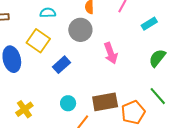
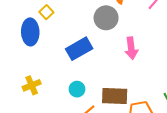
yellow square: (38, 41) -> (46, 12), moved, size x0.6
blue rectangle: (62, 65) -> (79, 49), size x1.4

